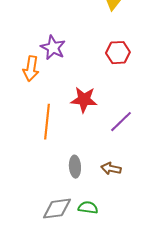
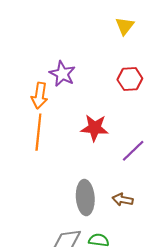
orange line: (47, 122) -> (38, 132), moved
gray ellipse: (75, 167) -> (85, 198), size x1.5

